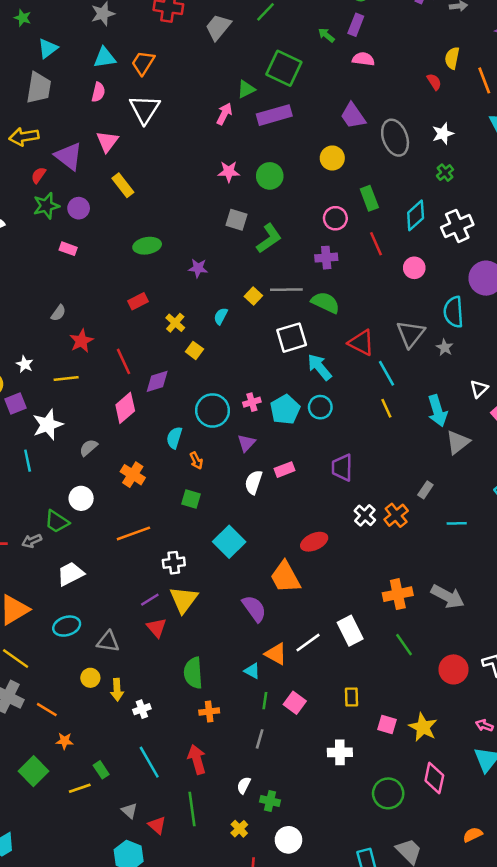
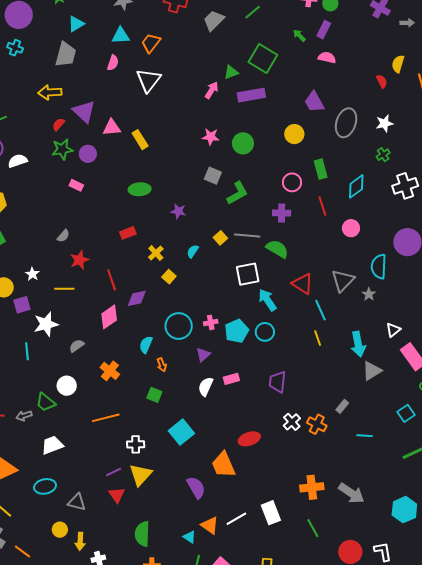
gray ellipse: (395, 138) -> (346, 123), turned 32
pink triangle: (107, 142) -> (112, 128), moved, turned 42
yellow rectangle: (123, 185) -> (140, 140), moved
white cross: (457, 226) -> (405, 186), moved
orange cross: (396, 515) -> (317, 424), turned -30

